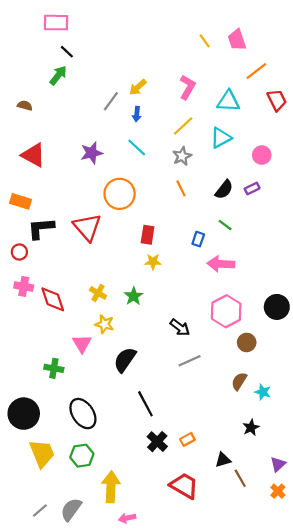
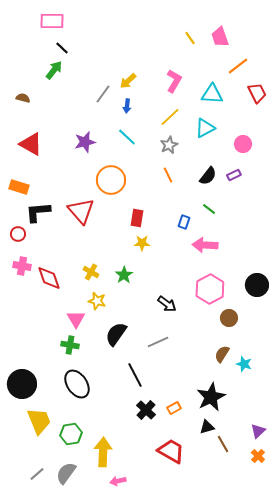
gray line: (190, 361) -> (158, 342), moved
green cross: (54, 368) -> (70, 345), moved
black star: (251, 428) -> (211, 397), moved, size x1.8
green hexagon: (82, 456) -> (71, 434), moved

